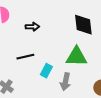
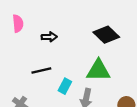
black diamond: (83, 25) -> (106, 35), turned -40

